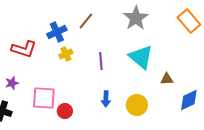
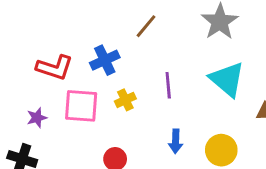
blue cross: (57, 32) -> (105, 60), moved
yellow cross: (66, 54) -> (125, 100), moved
pink square: (44, 98) -> (81, 106), moved

